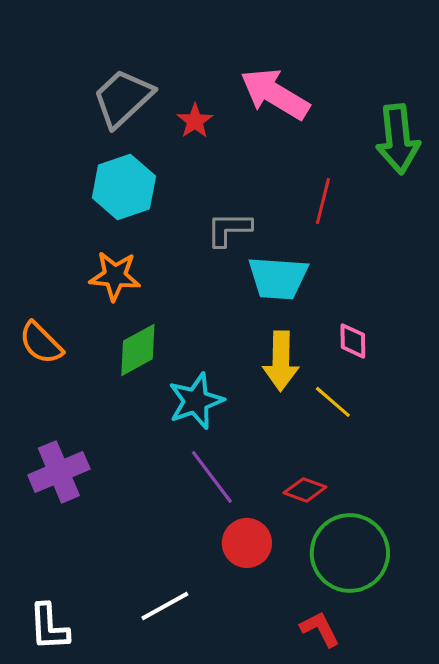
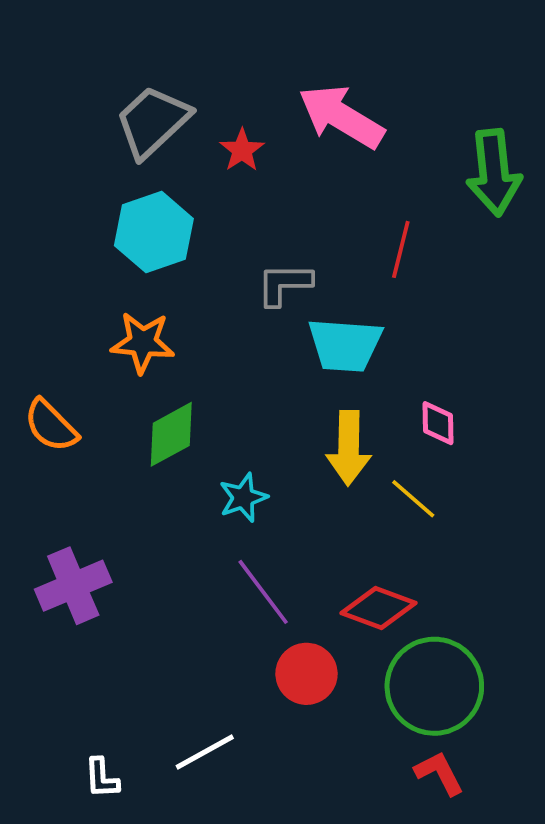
cyan star: (196, 401) -> (243, 498), size x0.7
red diamond: (305, 490) -> (378, 608), size x1.4
white L-shape: (49, 627) -> (102, 778), moved, size x0.7
red L-shape: (320, 629) -> (439, 773), moved

